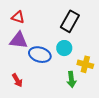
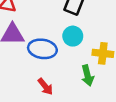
red arrow: (17, 80) -> (45, 87), moved

